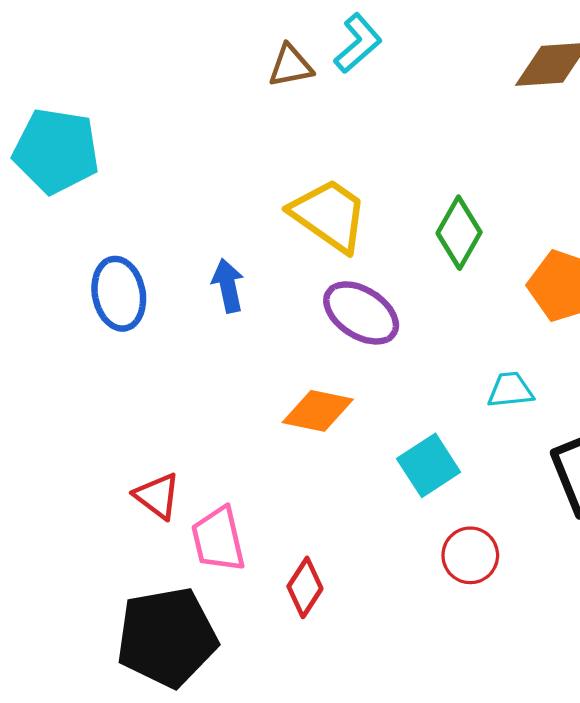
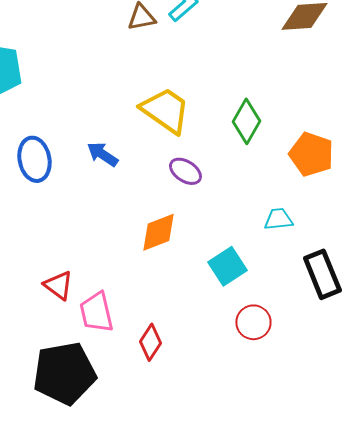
blue arrow: (228, 286) -> (102, 154), turned -44
purple ellipse: (361, 313) -> (185, 171), size x0.7
orange diamond: (318, 411) -> (158, 232), turned -33

